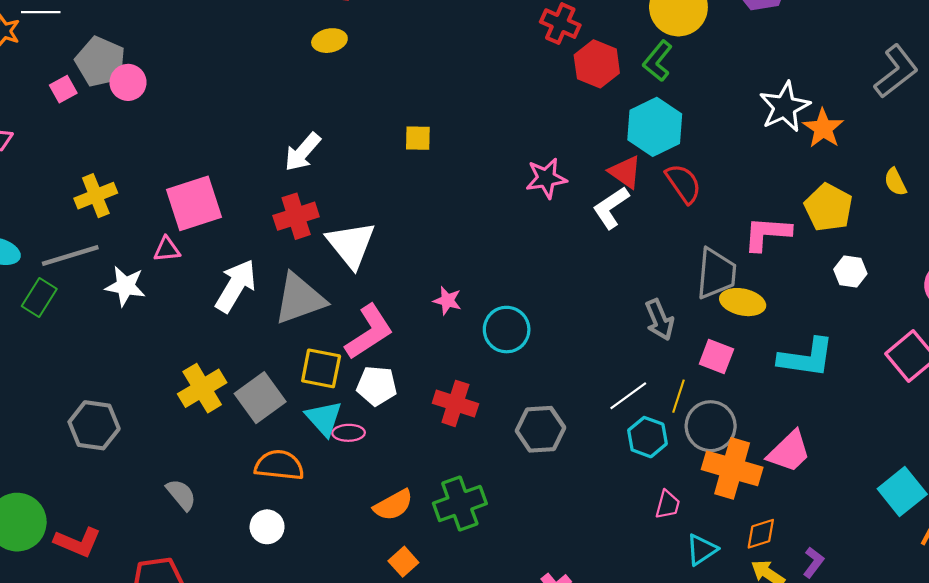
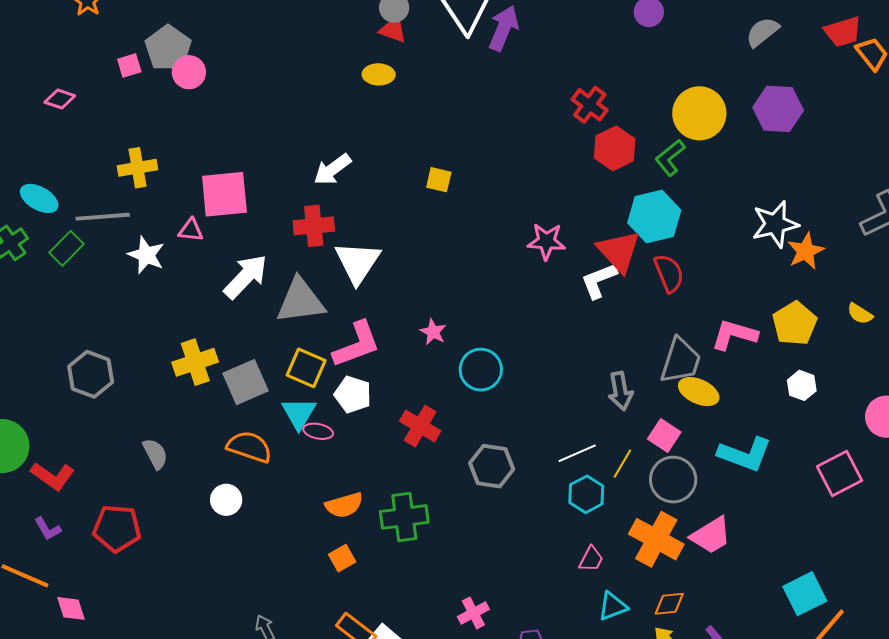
red triangle: (625, 172) -> (619, 251), size x1.4
yellow semicircle: (895, 182) -> (860, 314), turned -44
gray circle: (711, 426) -> (673, 480), moved

